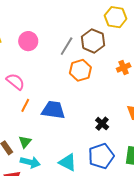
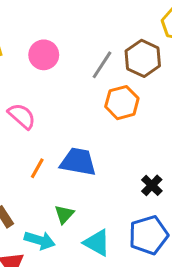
orange line: (25, 105) -> (37, 168), moved
green triangle: (25, 142) -> (64, 214), moved

